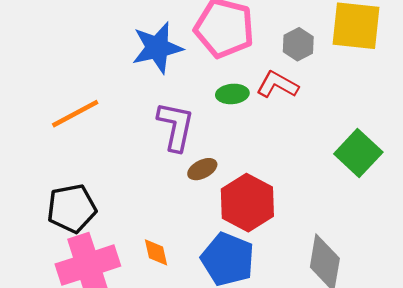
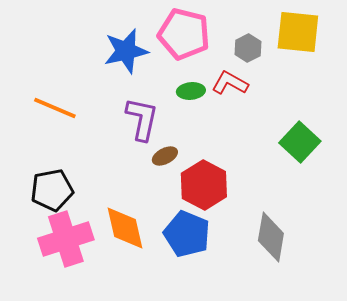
orange line: (75, 114) -> (55, 108), turned 51
orange diamond: (156, 252) -> (125, 228), size x1.8

